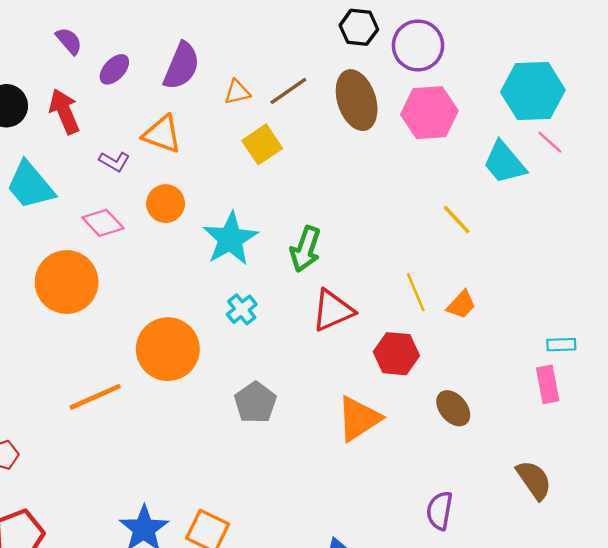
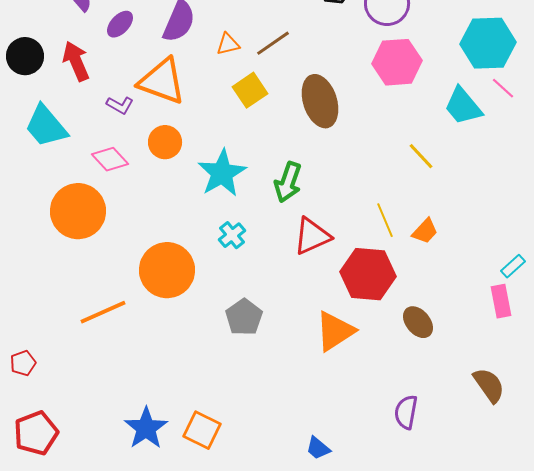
brown ellipse: (357, 100) -> (320, 101), moved
orange triangle: (162, 134) -> (162, 81), size x1.4
cyan rectangle: (561, 345) -> (513, 266), turned -40
red hexagon: (396, 354) -> (368, 274), size x1.4

